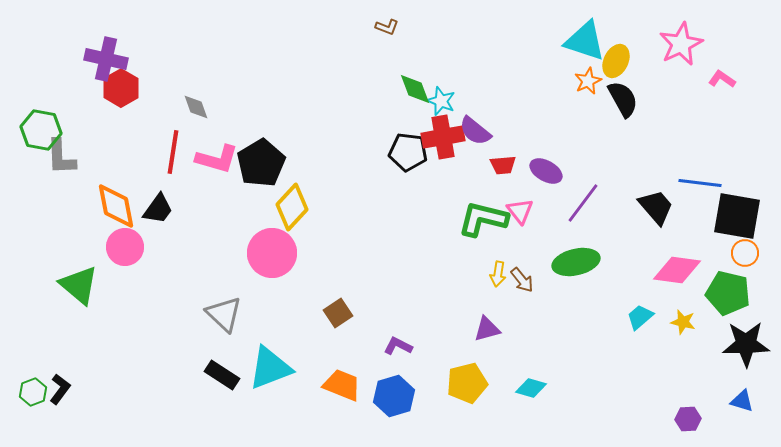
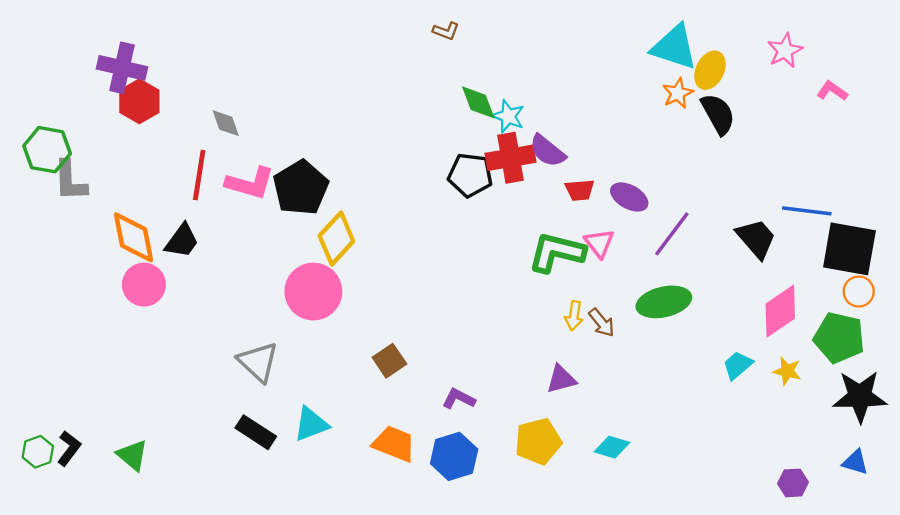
pink star: (681, 44) -> (785, 51), size x0.7
pink diamond: (677, 270) -> (780, 311), turned -42
green triangle: (79, 285) -> (132, 455), moved, size x0.7
cyan triangle: (270, 368) -> (311, 424), size x0.7

